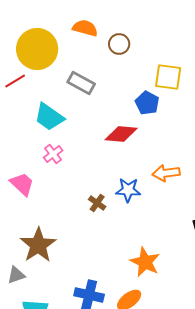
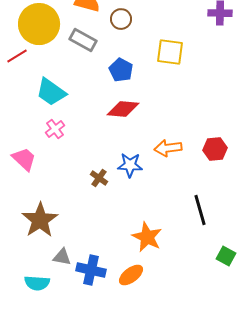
gray rectangle: (81, 83) -> (83, 40), moved
blue pentagon: (147, 103) -> (121, 70), moved
gray triangle: (16, 275) -> (62, 257), moved, turned 30

